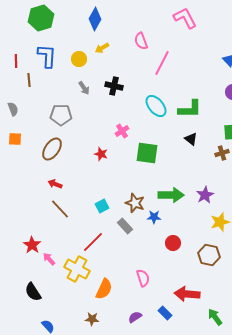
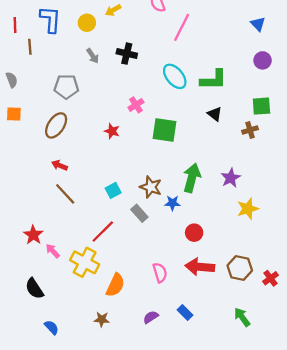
green arrow: (171, 195) -> (192, 178), turned -75
brown hexagon: (209, 255) -> (240, 268), moved
red arrow: (187, 294) -> (200, 267), moved

